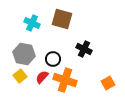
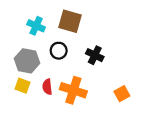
black circle: (53, 59) -> (59, 51), moved
yellow square: (20, 76) -> (22, 86), turned -32
red semicircle: (42, 77) -> (47, 87), turned -48

